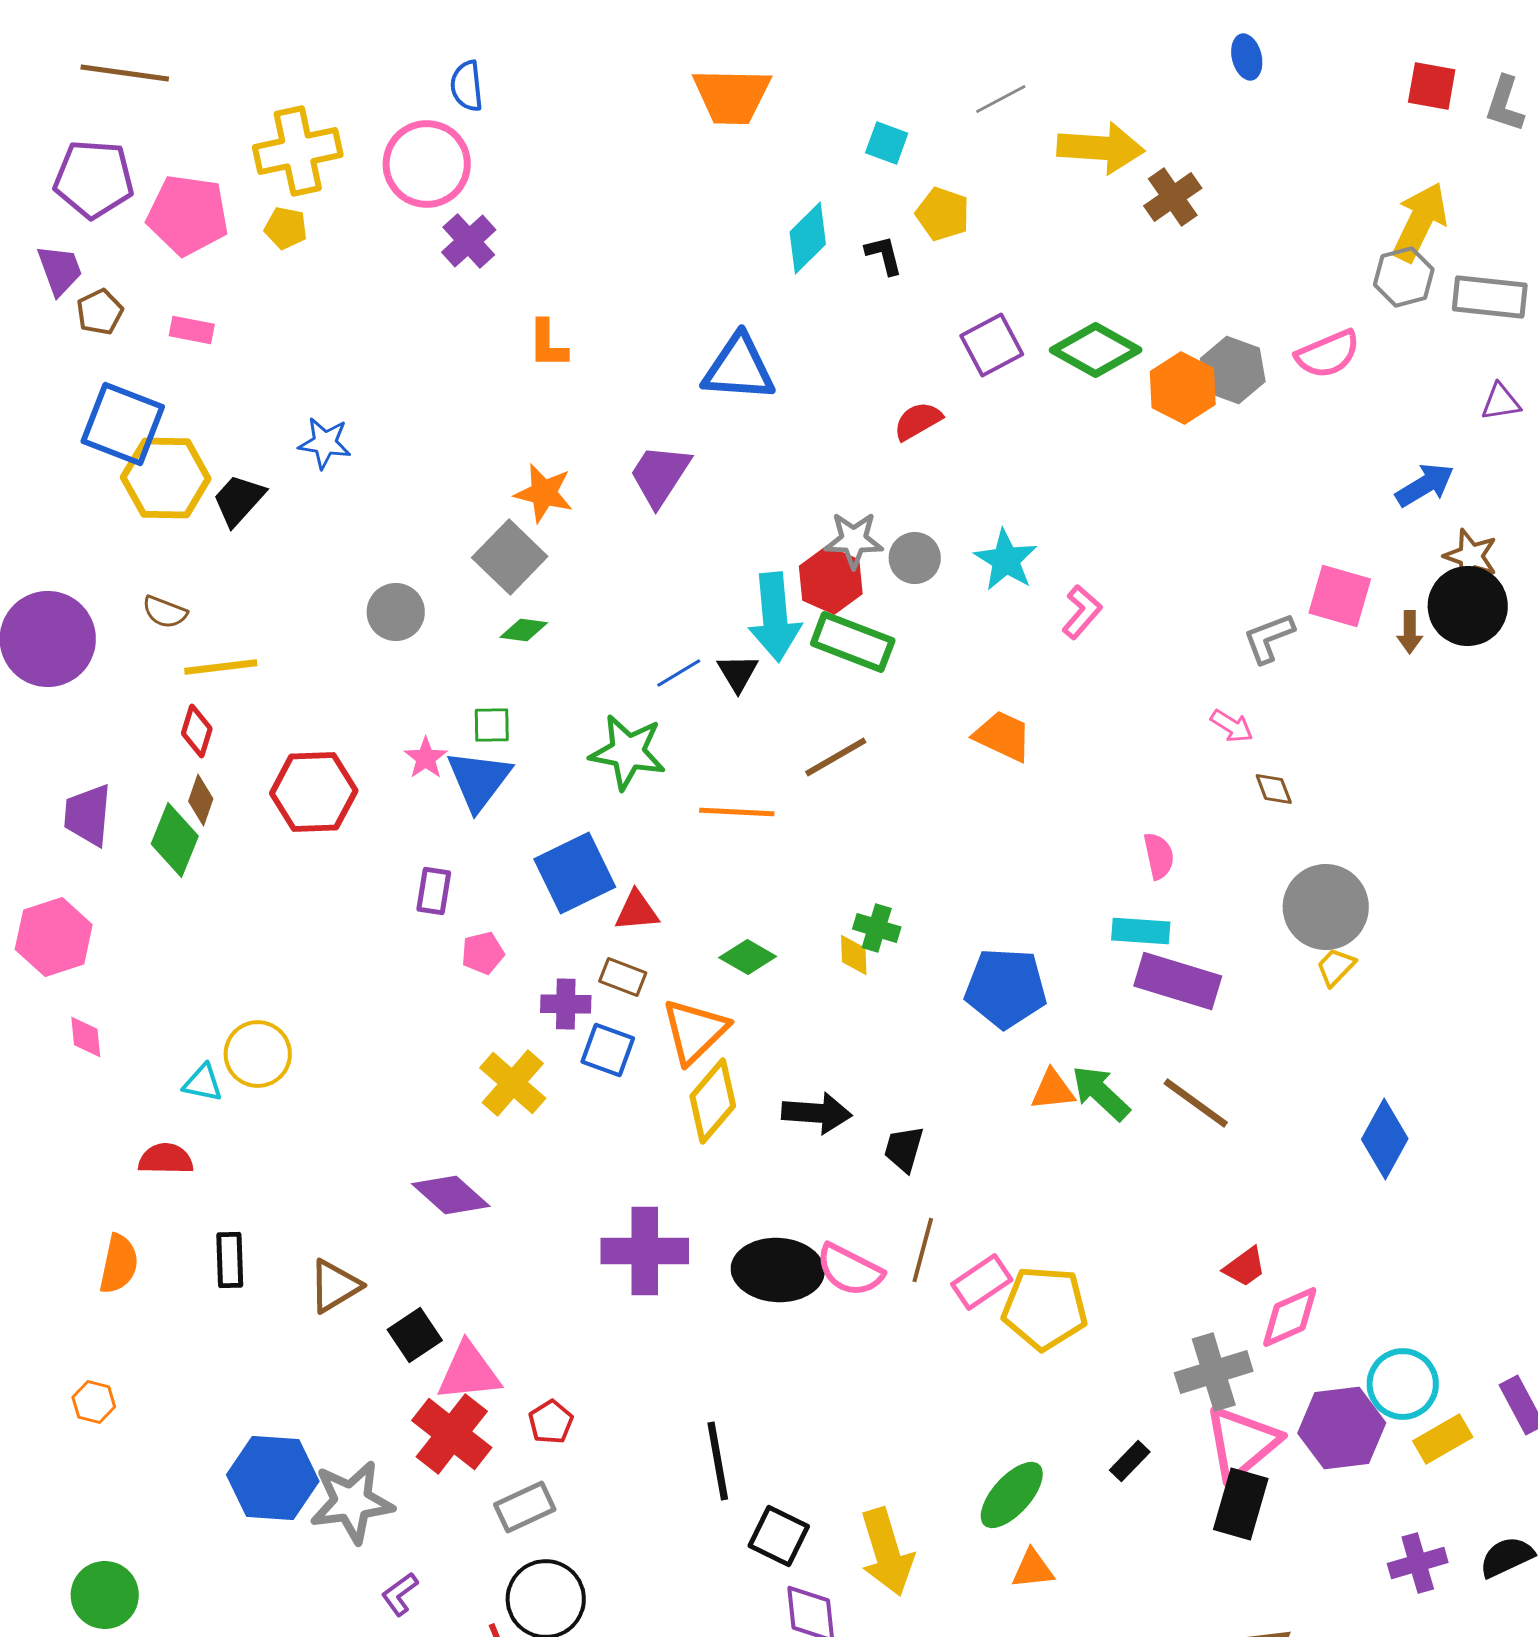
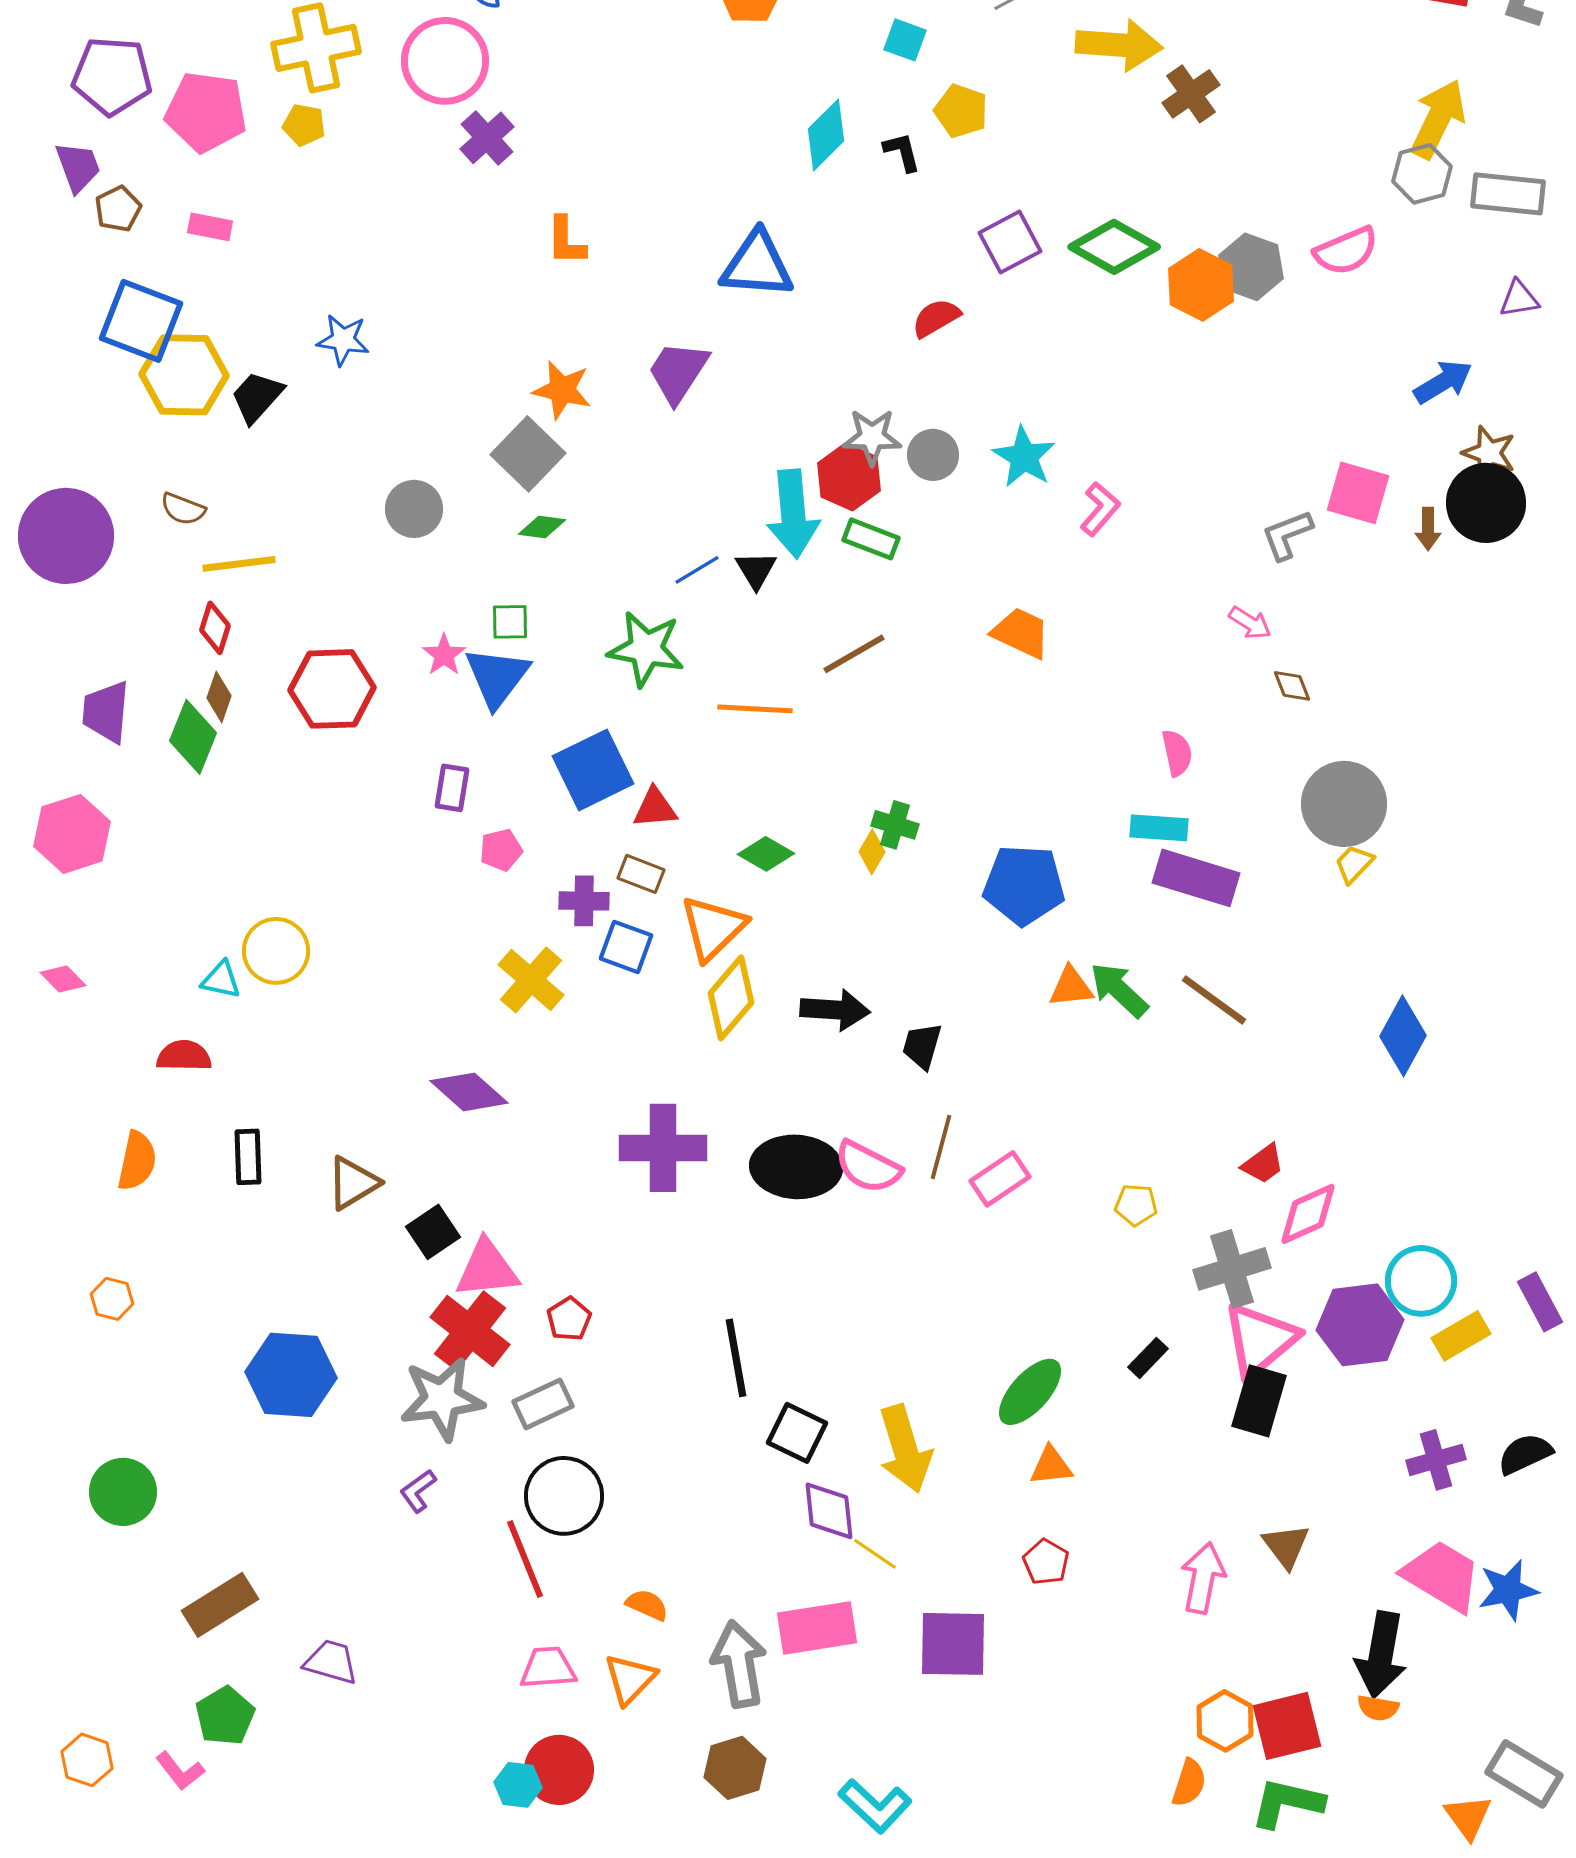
green rectangle: (853, 642) -> (871, 539), size x0.7
yellow diamond: (854, 955) -> (872, 852), turned 33
pink diamond: (86, 1037) -> (63, 979), moved, turned -39
yellow pentagon: (1045, 1308) -> (1136, 1205), moved, size x0.5
gray star: (352, 1502) -> (442, 1399), moved

